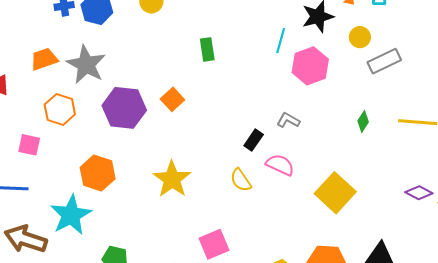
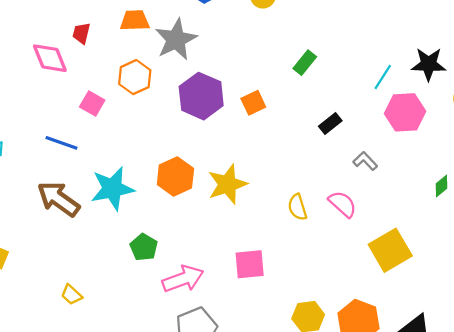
green rectangle: (207, 49) -> (305, 63), turned 30
black rectangle: (254, 140) -> (330, 124), moved
orange hexagon: (98, 173) -> (175, 176), moved

